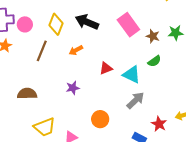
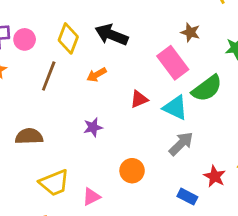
pink rectangle: (128, 25) -> (173, 63), moved
brown star: (153, 36) -> (190, 32), moved
green semicircle: (154, 61) -> (207, 88), size x1.6

